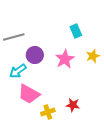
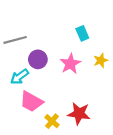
red star: (73, 105) -> (79, 114), size x1.5
yellow cross: (48, 112) -> (52, 121), turned -32

